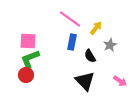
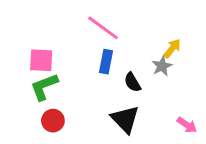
yellow arrow: (96, 28) -> (172, 48), moved
red circle: (26, 75) -> (53, 121), moved
pink arrow: (120, 81) -> (187, 125), moved

